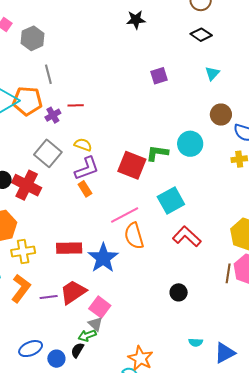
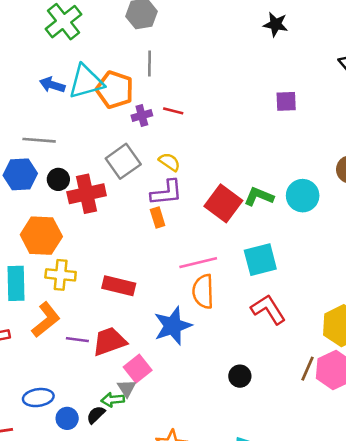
red cross: (27, 185) -> (87, 194), turned 36
blue star: (103, 258) -> (173, 326), moved

